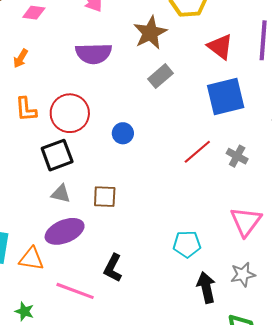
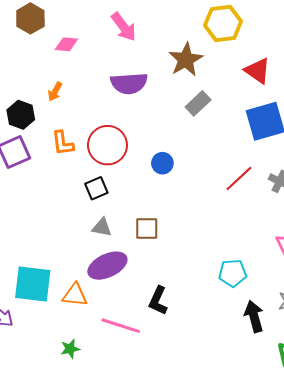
black square: (57, 155) -> (96, 188), size x0.7
green star: (24, 311) -> (70, 349), turned -30

